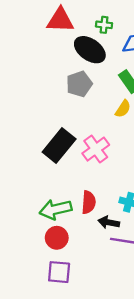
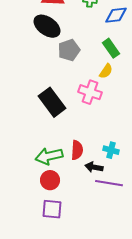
black ellipse: (90, 50) -> (47, 26), moved
black rectangle: (59, 146) -> (52, 102), turned -76
pink cross: (96, 149) -> (90, 92), moved, turned -35

